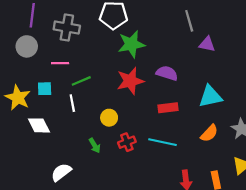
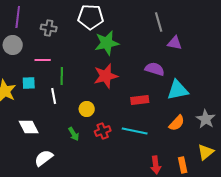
gray cross: (67, 28) -> (49, 28), size x0.7
purple semicircle: (167, 73) -> (155, 69), moved
green line: (81, 81) -> (62, 76), turned -66
white diamond: (39, 125) -> (29, 127), moved

